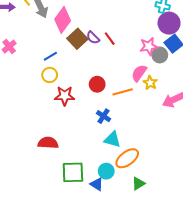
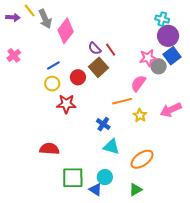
brown square: (77, 39) -> (98, 67), moved
yellow star: (150, 83) -> (140, 115), moved
red circle: (97, 84) -> (78, 77), moved
orange ellipse: (127, 158) -> (142, 159), moved

